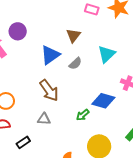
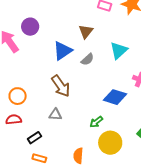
green arrow: (83, 115) -> (96, 122), moved

